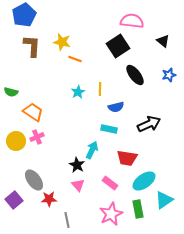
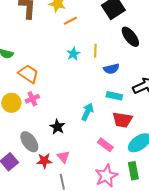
orange line: (75, 59) -> (70, 21), turned -48
cyan rectangle: (109, 129) -> (114, 96), moved
black star: (77, 165) -> (57, 127), moved
pink triangle: (78, 185) -> (63, 157), moved

